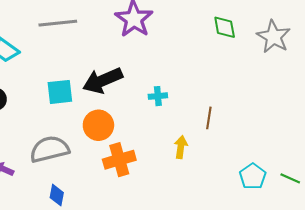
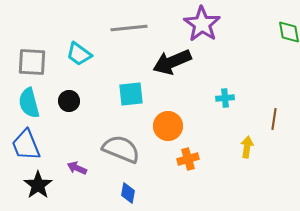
black arrow: (103, 80) -> (172, 62), moved
gray semicircle: (49, 149) -> (121, 149), turned 36
orange cross: (119, 160) -> (188, 159), size x0.7

